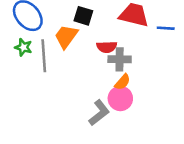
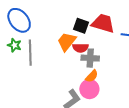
black square: (83, 16) -> (81, 26), moved
orange trapezoid: (66, 36) -> (67, 41), moved

